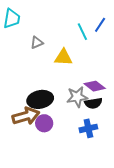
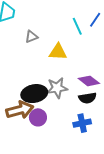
gray star: (77, 97) -> (57, 88), moved

